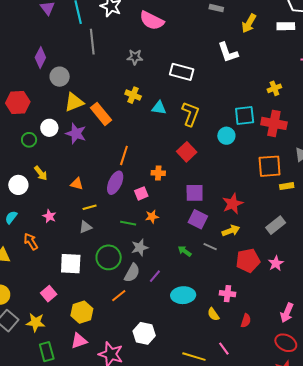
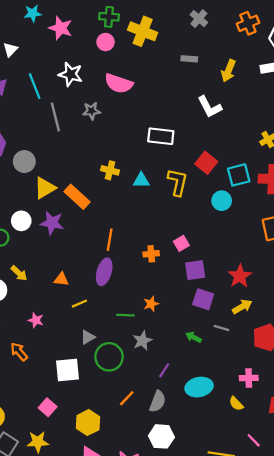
gray star: (135, 57) -> (91, 111), moved
red square: (187, 152) -> (206, 163), moved
pink square: (141, 193) -> (181, 243), moved
gray triangle: (86, 227) -> (88, 337), moved
gray semicircle: (132, 273) -> (158, 401), moved

